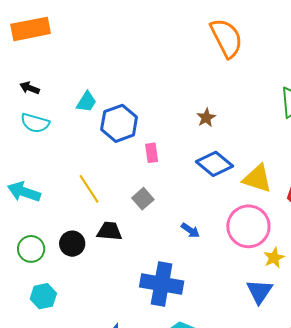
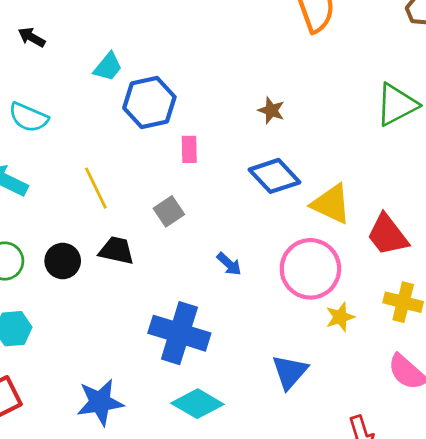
brown star: (206, 118) -> (271, 110), turned -30
cyan semicircle: (35, 123) -> (28, 117), moved
blue triangle: (259, 292) -> (290, 372), moved

